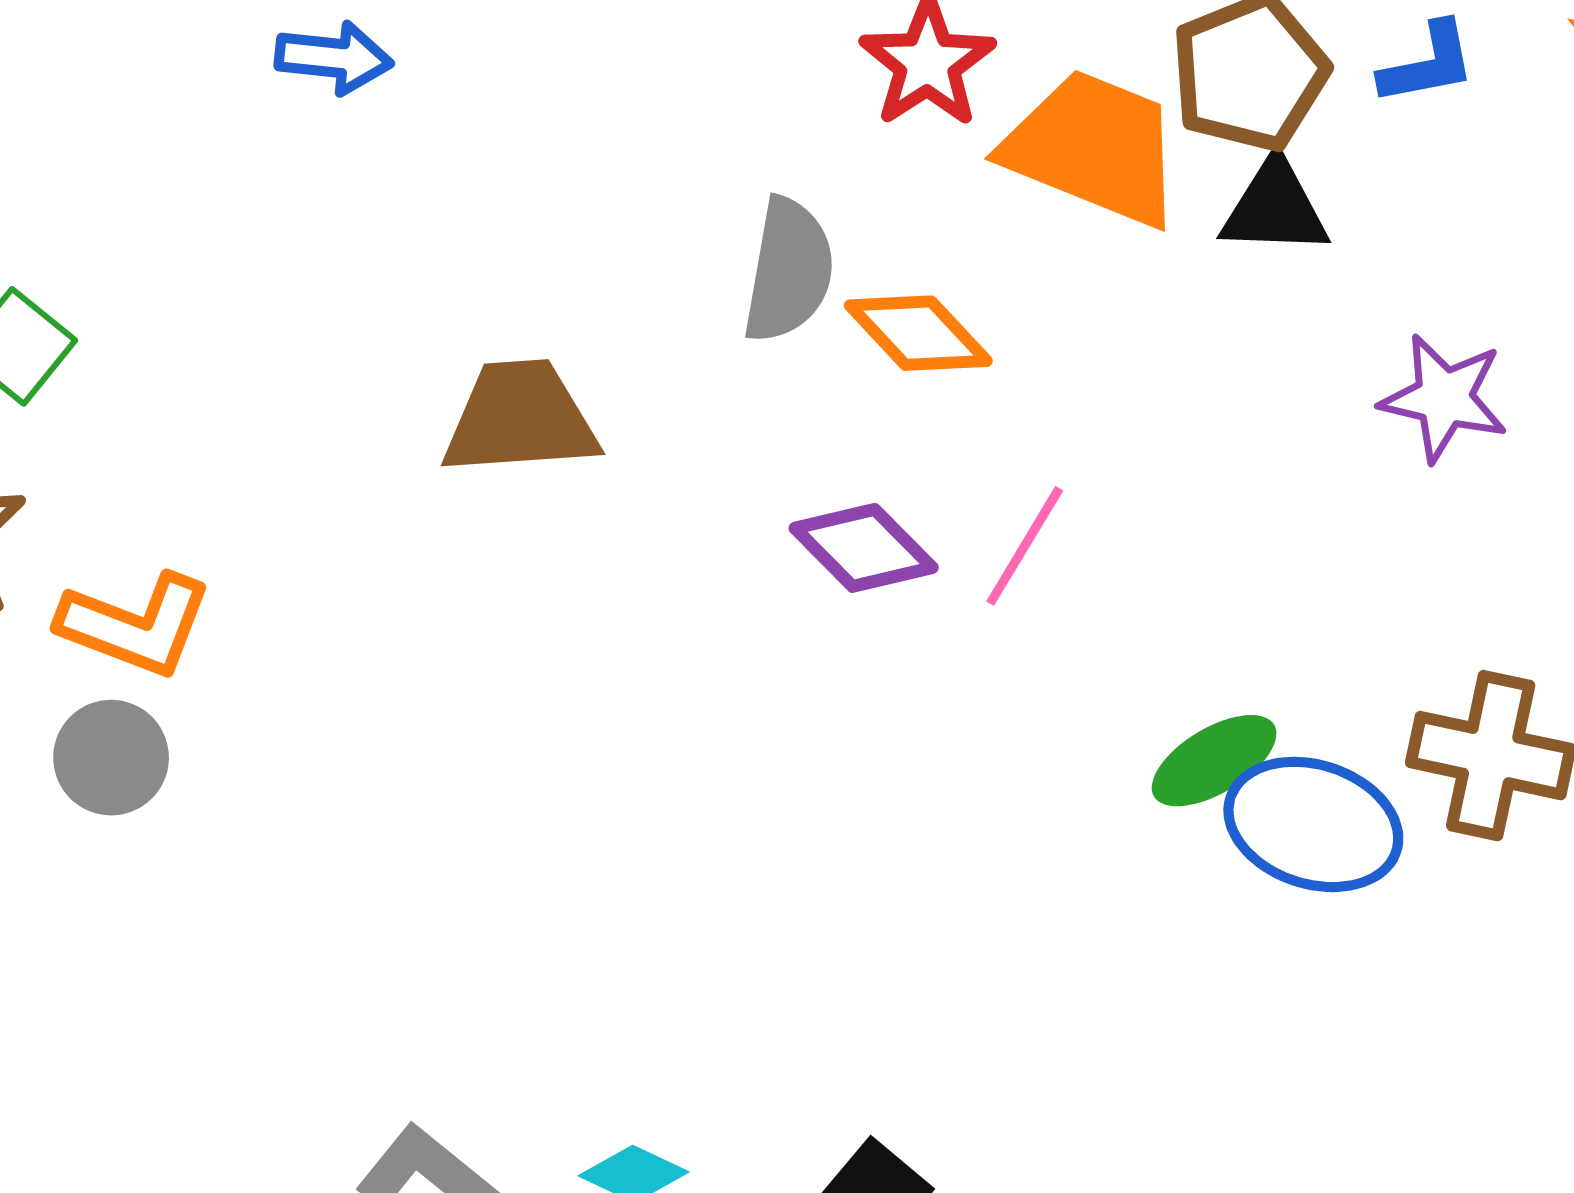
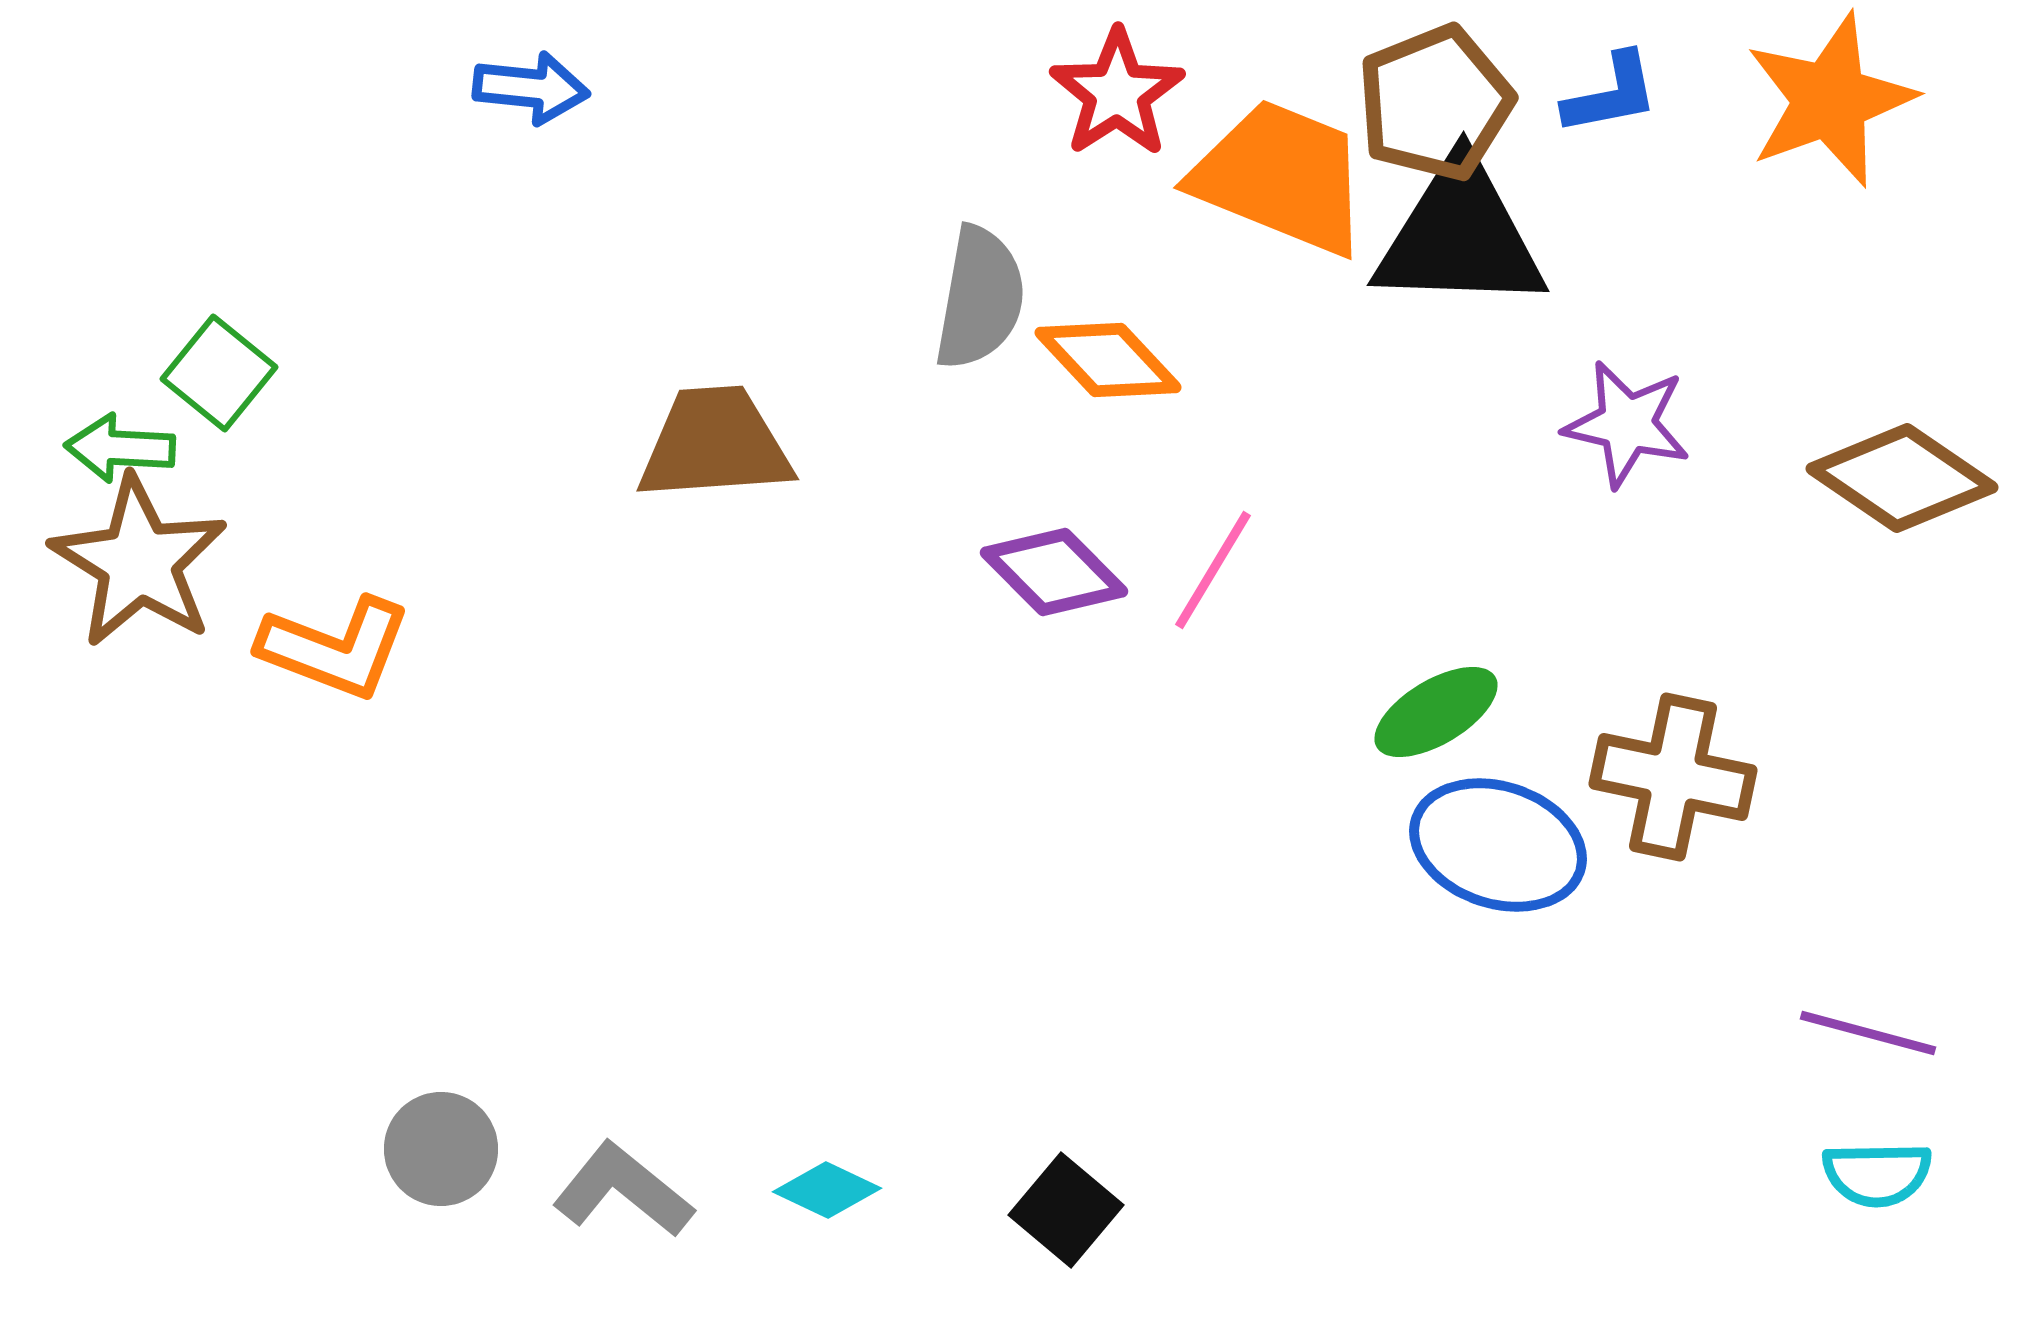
black triangle: (1275, 208) -> (1460, 236), size x1.6
gray circle: (111, 758) -> (441, 1149), moved
green ellipse: (1214, 761) -> (1436, 712), moved

